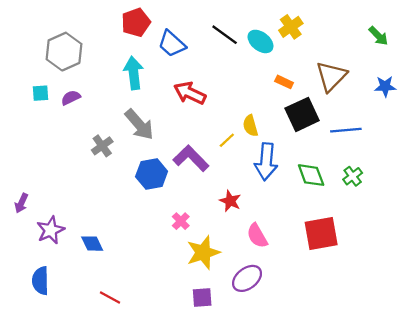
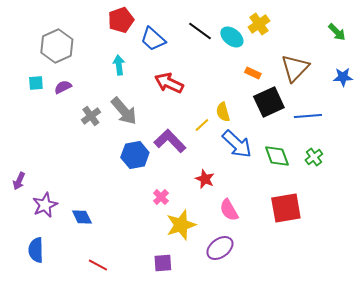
cyan arrow: (134, 73) -> (119, 65), size x0.7
gray cross: (102, 146) -> (91, 116), moved
blue arrow: (266, 162) -> (237, 144), turned -52
purple square: (202, 297) -> (163, 263), moved

